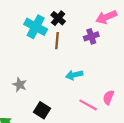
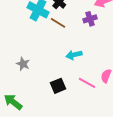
brown line: (57, 41) -> (58, 23), turned -63
black square: (42, 110) -> (58, 86), moved, turned 35

